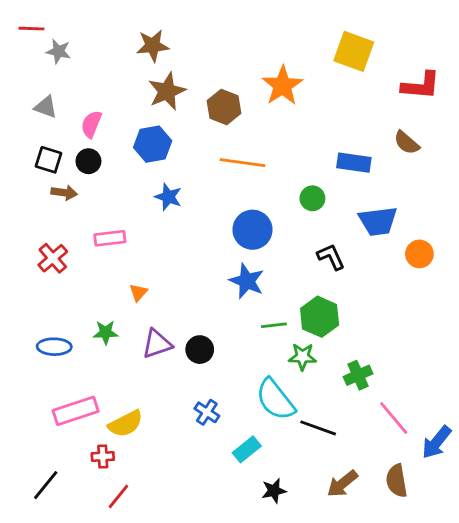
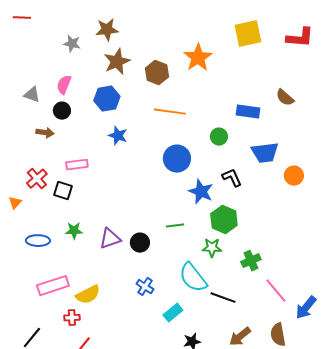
gray star: (58, 51) -> (72, 44), moved
yellow square: (354, 51) -> (248, 34), turned -32
red L-shape: (421, 86) -> (300, 38), moved
gray triangle: (46, 107) -> (32, 95), moved
black square: (49, 160) -> (63, 191), moved
blue star: (247, 281) -> (201, 192), moved
orange triangle: (138, 292) -> (15, 203), moved
green line: (274, 325) -> (175, 226), moved

